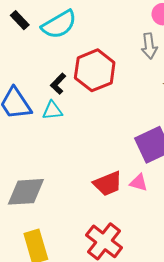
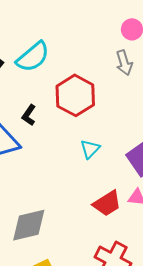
black L-shape: (58, 84) -> (29, 115), moved
cyan triangle: (52, 111) -> (90, 149), moved, turned -30

